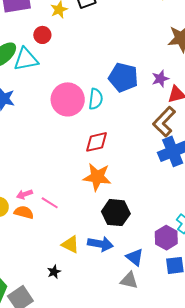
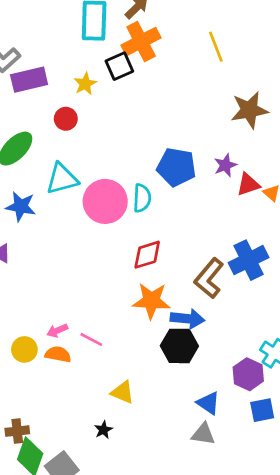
cyan triangle: (26, 59) -> (62, 179), moved
brown L-shape: (164, 122) -> (209, 278), moved
blue arrow: (100, 244) -> (187, 319), moved

